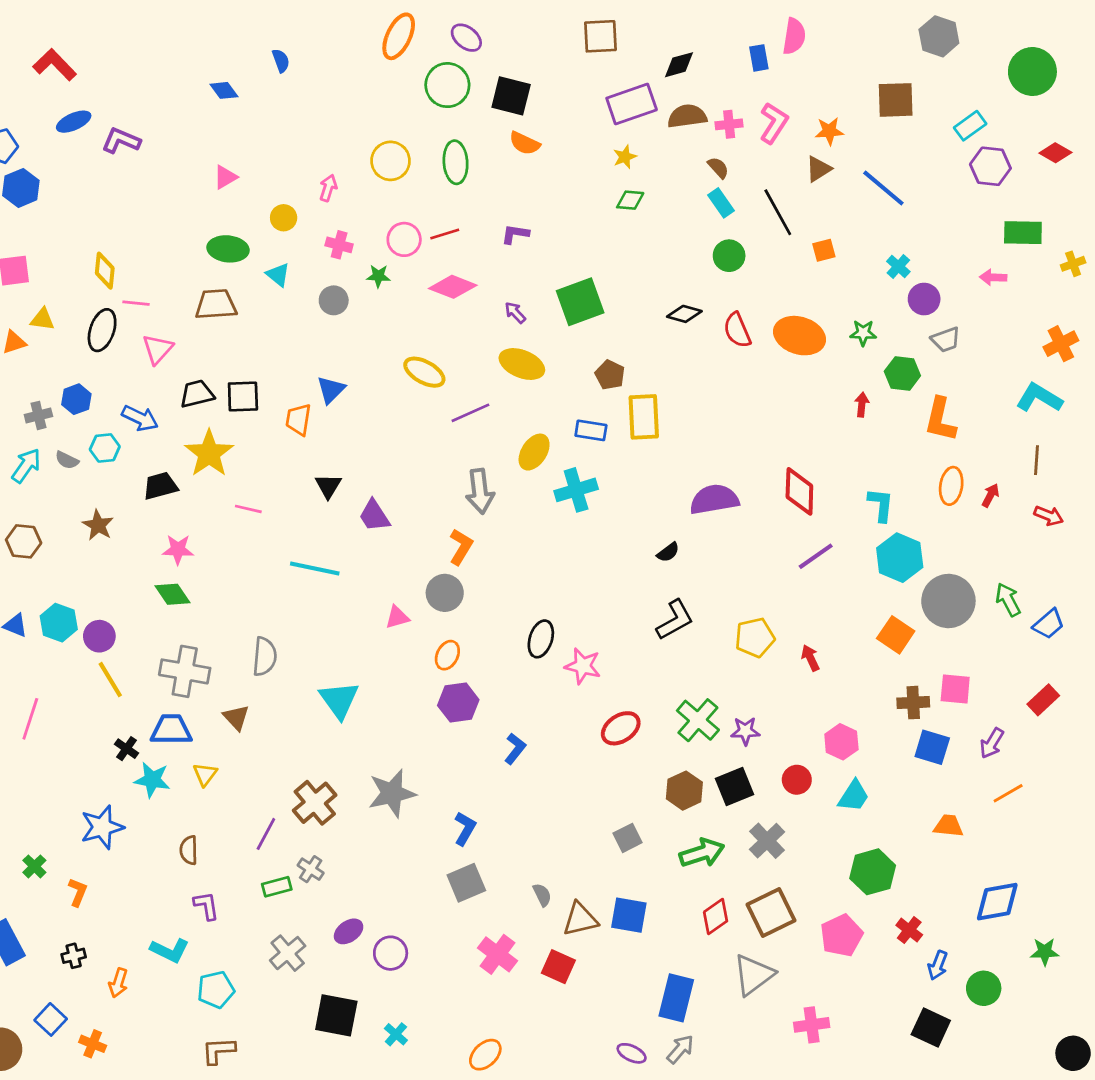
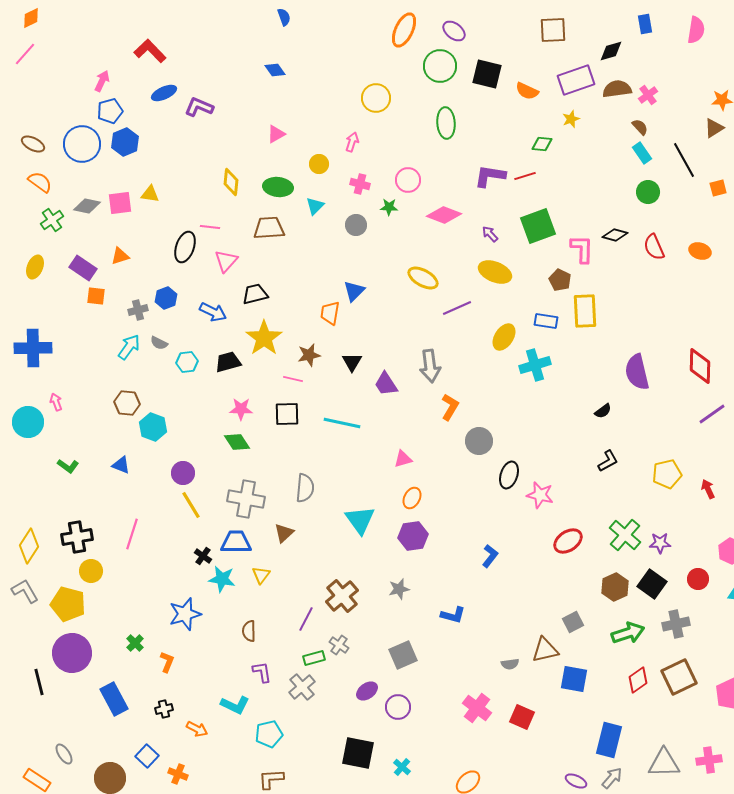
blue rectangle: (759, 58) -> (645, 24), moved
blue semicircle: (281, 61) -> (284, 17), moved
pink L-shape: (774, 123) -> (582, 249), moved, turned -32
pink cross: (729, 124) -> (648, 95), turned -30
orange semicircle: (525, 143) -> (527, 91), moved
yellow circle: (391, 161) -> (376, 98), moved
green diamond: (630, 200) -> (542, 144), moved
red line: (445, 234) -> (525, 176), moved
purple L-shape: (515, 234) -> (490, 176), size x1.5
yellow diamond: (105, 271) -> (231, 182), moved
cyan triangle: (278, 275) -> (315, 206), turned 36
yellow triangle: (42, 319) -> (150, 194), moved
orange ellipse: (799, 336) -> (700, 251), size x0.6
black square: (243, 397) -> (287, 414), moved
cyan hexagon: (105, 448) -> (187, 362), moved
gray arrow: (480, 491) -> (430, 366), moved
purple semicircle: (714, 499) -> (637, 372), turned -93
brown star: (98, 525) -> (309, 355), moved, turned 30
gray circle: (445, 593) -> (479, 441), moved
black L-shape: (675, 620) -> (608, 461), size x0.7
cyan hexagon: (59, 623) -> (153, 427), moved
orange ellipse: (447, 655) -> (412, 498), moved
purple hexagon: (458, 703) -> (413, 536), moved
brown triangle: (236, 717) -> (284, 533), turned 30
black square: (734, 787) -> (652, 584), turned -32
gray star: (392, 793) -> (399, 589), size x0.6
blue L-shape: (465, 828) -> (453, 615), turned 75
gray cross: (767, 841) -> (676, 624), turned 32
gray square: (466, 883) -> (403, 655), moved
gray semicircle: (542, 895) -> (510, 664), turned 108
brown triangle: (580, 919) -> (545, 650), moved
gray cross: (288, 953) -> (302, 687), moved
gray triangle: (753, 975) -> (664, 763), moved, turned 36
orange arrow: (118, 983) -> (197, 729), turned -80

